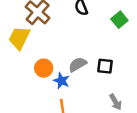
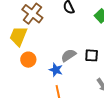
orange circle: (44, 68) -> (28, 60), moved

